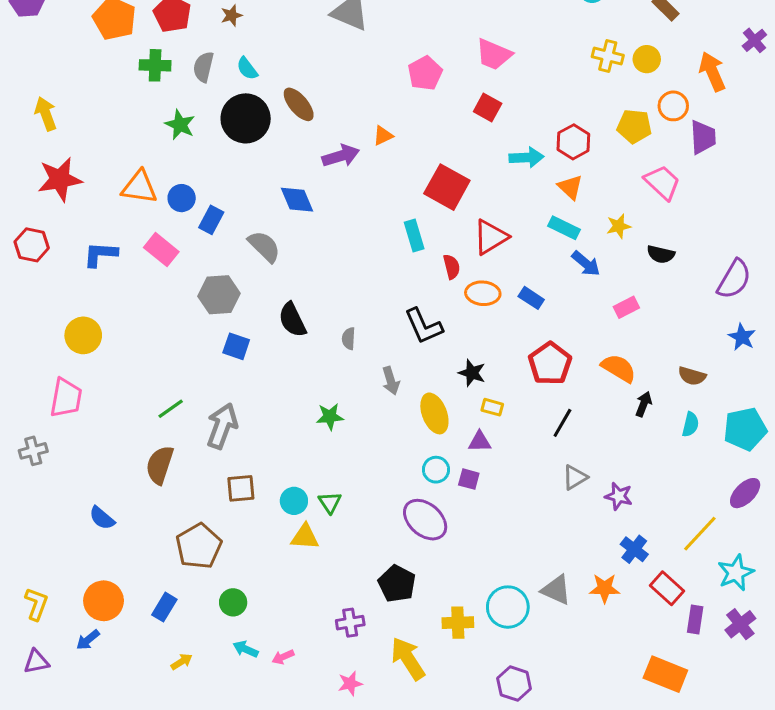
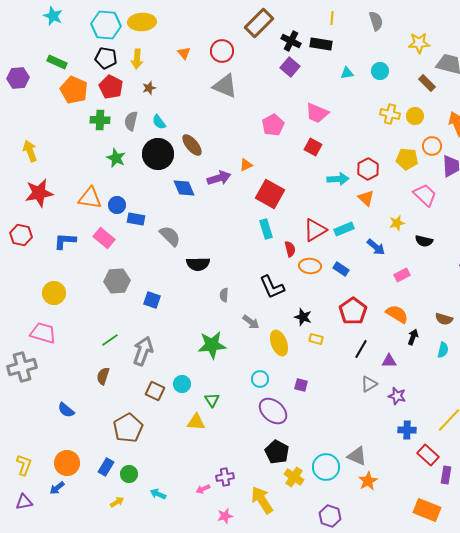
red square: (447, 187) -> (270, 194), moved
blue diamond: (297, 200) -> (184, 188), moved
blue rectangle: (211, 220) -> (136, 219), turned 72
cyan rectangle: (564, 228) -> (344, 229), moved, turned -48
gray hexagon: (219, 295) -> (117, 281), moved
black semicircle: (292, 320) -> (198, 264), moved, turned -65
gray arrow: (391, 381) -> (251, 322), turned -36
pink trapezoid: (66, 398) -> (43, 333), turned -84
green star: (330, 417) -> (212, 345), size x1.6
purple triangle: (480, 442) -> (389, 361), moved
gray cross: (33, 451) -> (22, 367), size x1.6
brown semicircle: (160, 465) -> (103, 376), size x0.7
cyan circle: (436, 470) -> (260, 379), moved
brown square: (241, 488) -> (155, 391), turned 30
cyan circle: (294, 501) -> (182, 384), moved
blue cross: (634, 549) -> (407, 430), turned -36
black pentagon: (397, 584) -> (277, 452), moved
orange star: (605, 588) -> (368, 481), moved, turned -30
green circle: (233, 602) -> (129, 474), moved
yellow cross: (458, 623) -> (294, 477), turned 36
pink arrow: (283, 657) -> (203, 489), moved

